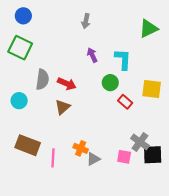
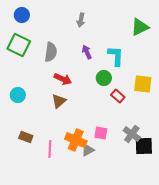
gray semicircle: (42, 79) -> (51, 52), moved
brown rectangle: (28, 145) -> (26, 137), size x0.6
orange cross: (81, 148) -> (76, 140), size x1.5
pink square: (124, 157) -> (101, 133), moved

